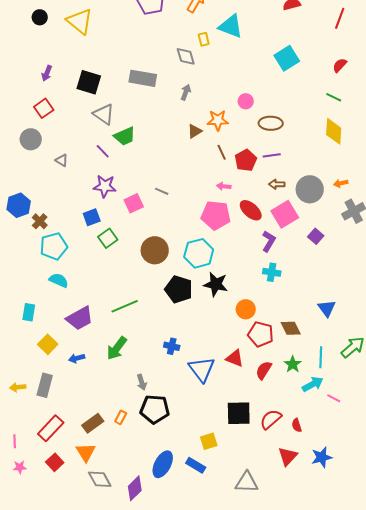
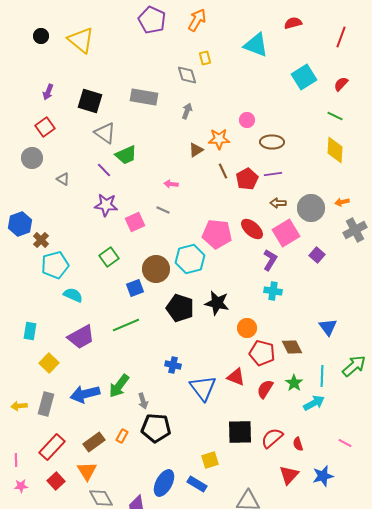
cyan triangle: (231, 26) -> (256, 45), moved
cyan square: (287, 58) -> (304, 77), moved
pink arrow: (224, 186) -> (171, 184), moved
blue square: (92, 217) -> (135, 288), moved
cyan hexagon: (199, 253) -> (190, 259), moved
cyan semicircle: (59, 280) -> (73, 295), moved
green arrow: (117, 348) -> (119, 386), moved
blue arrow: (77, 358) -> (85, 394), moved, size x1.8
pink line: (334, 398) -> (345, 443), moved

